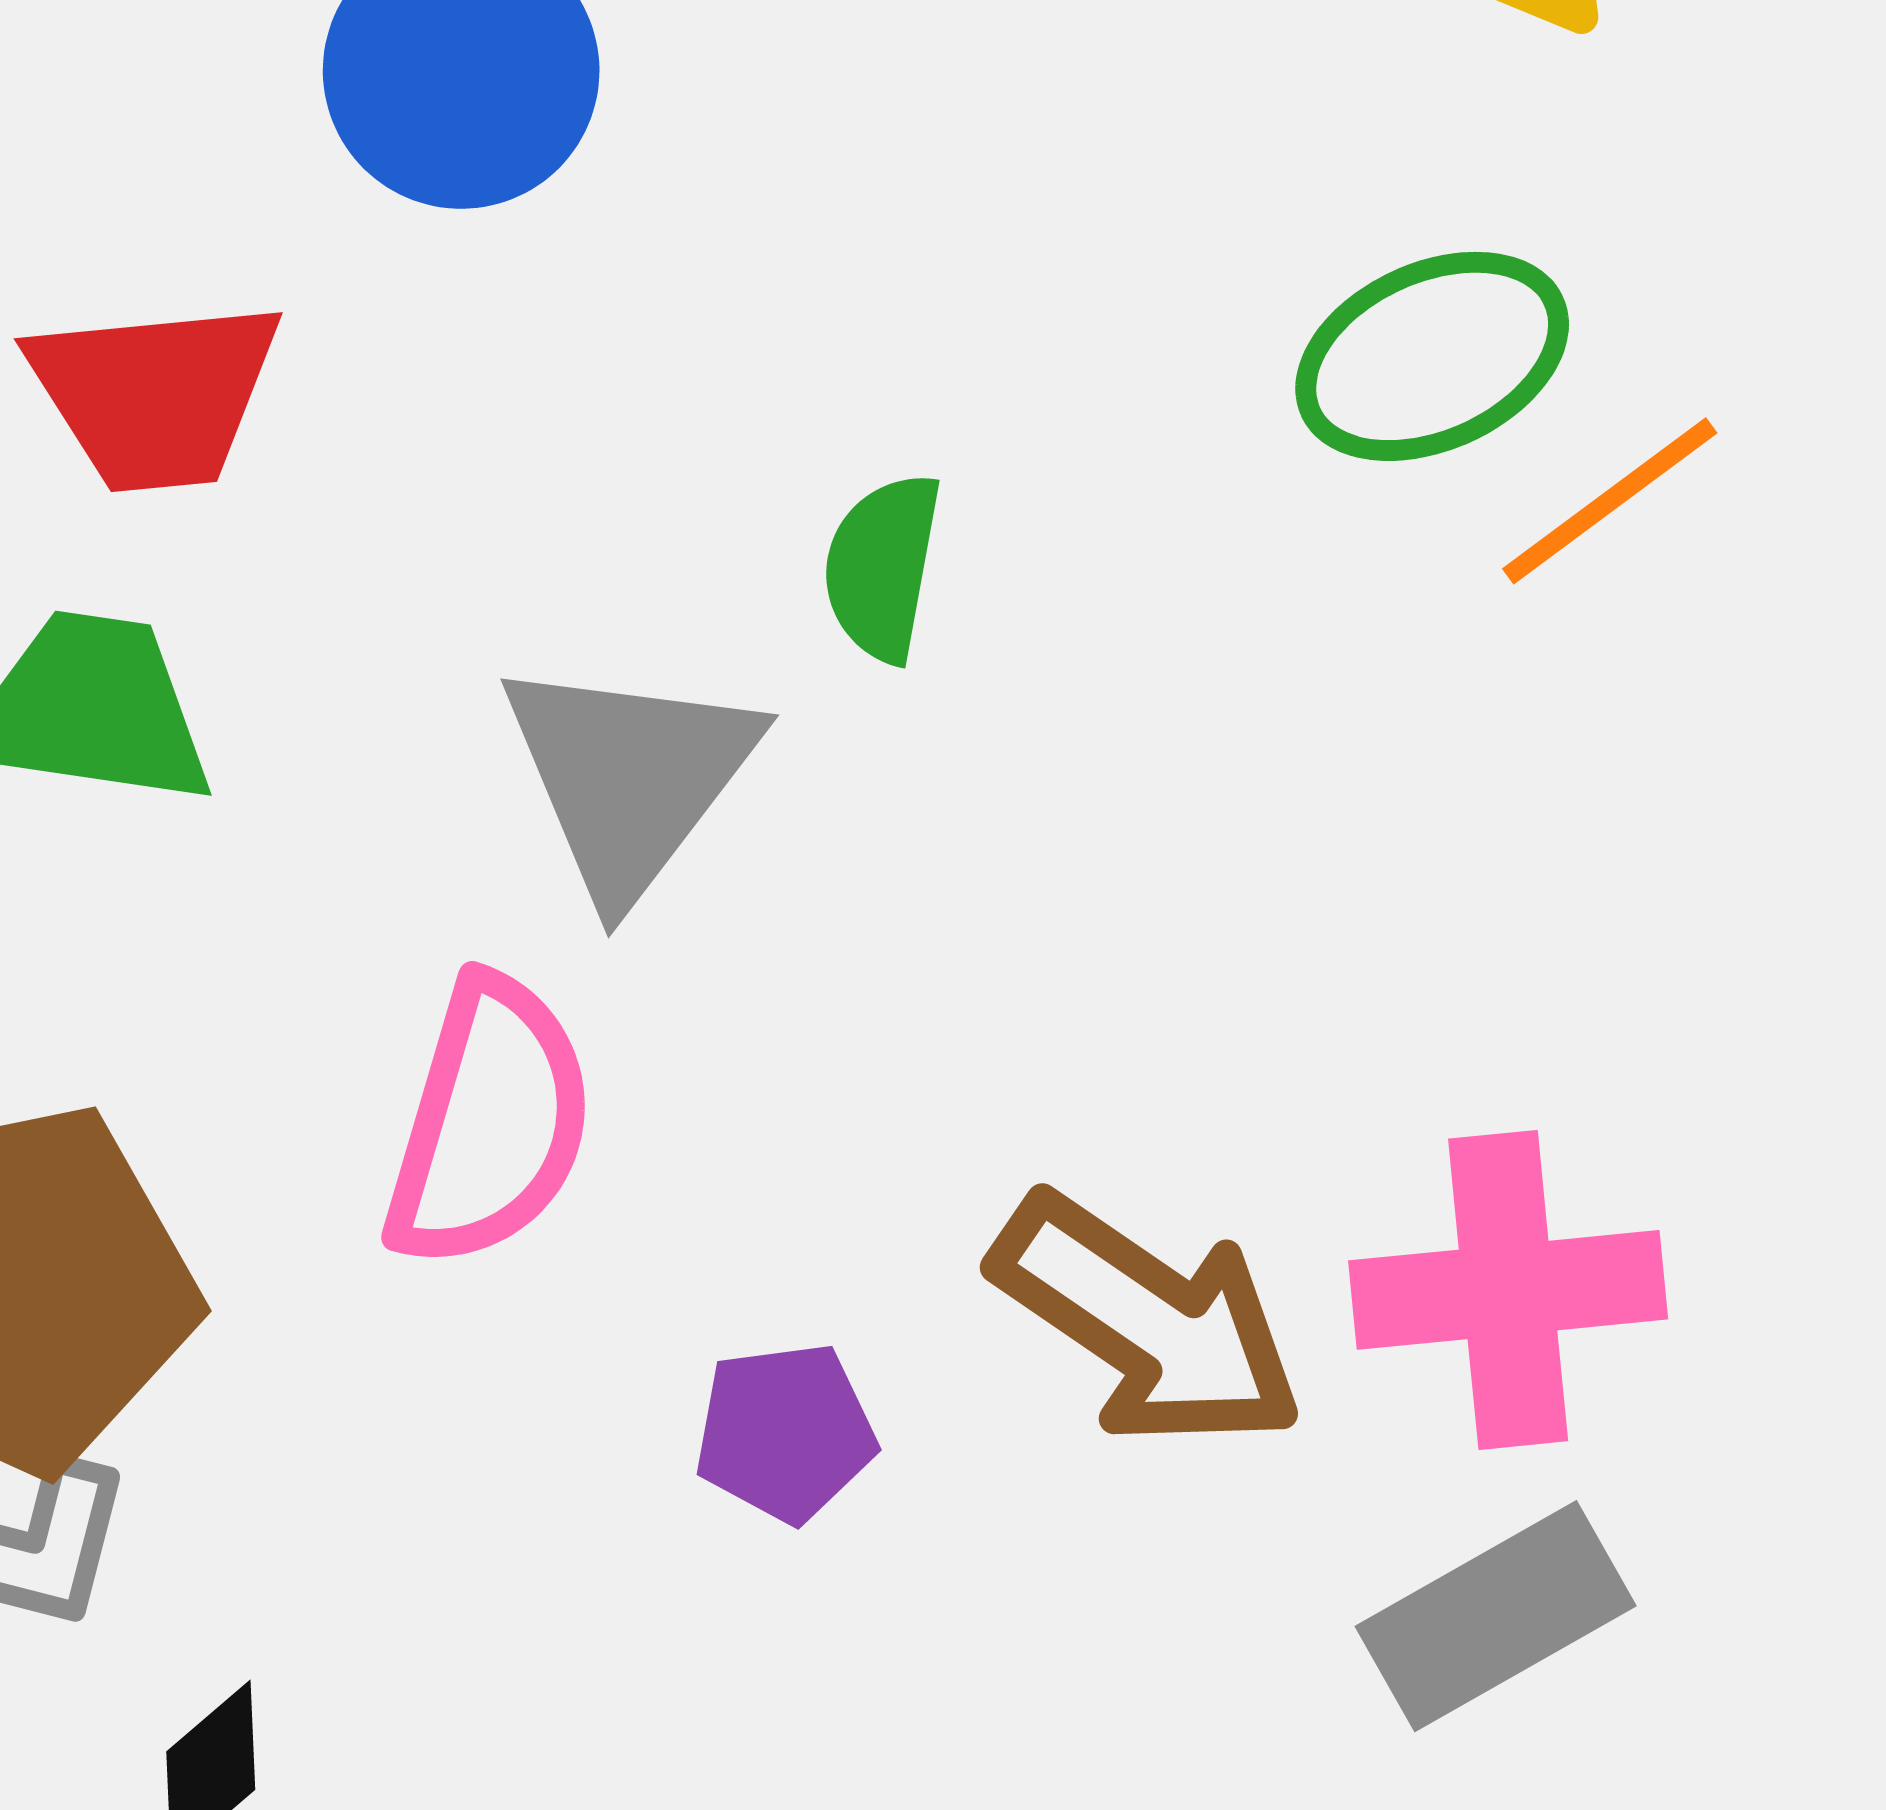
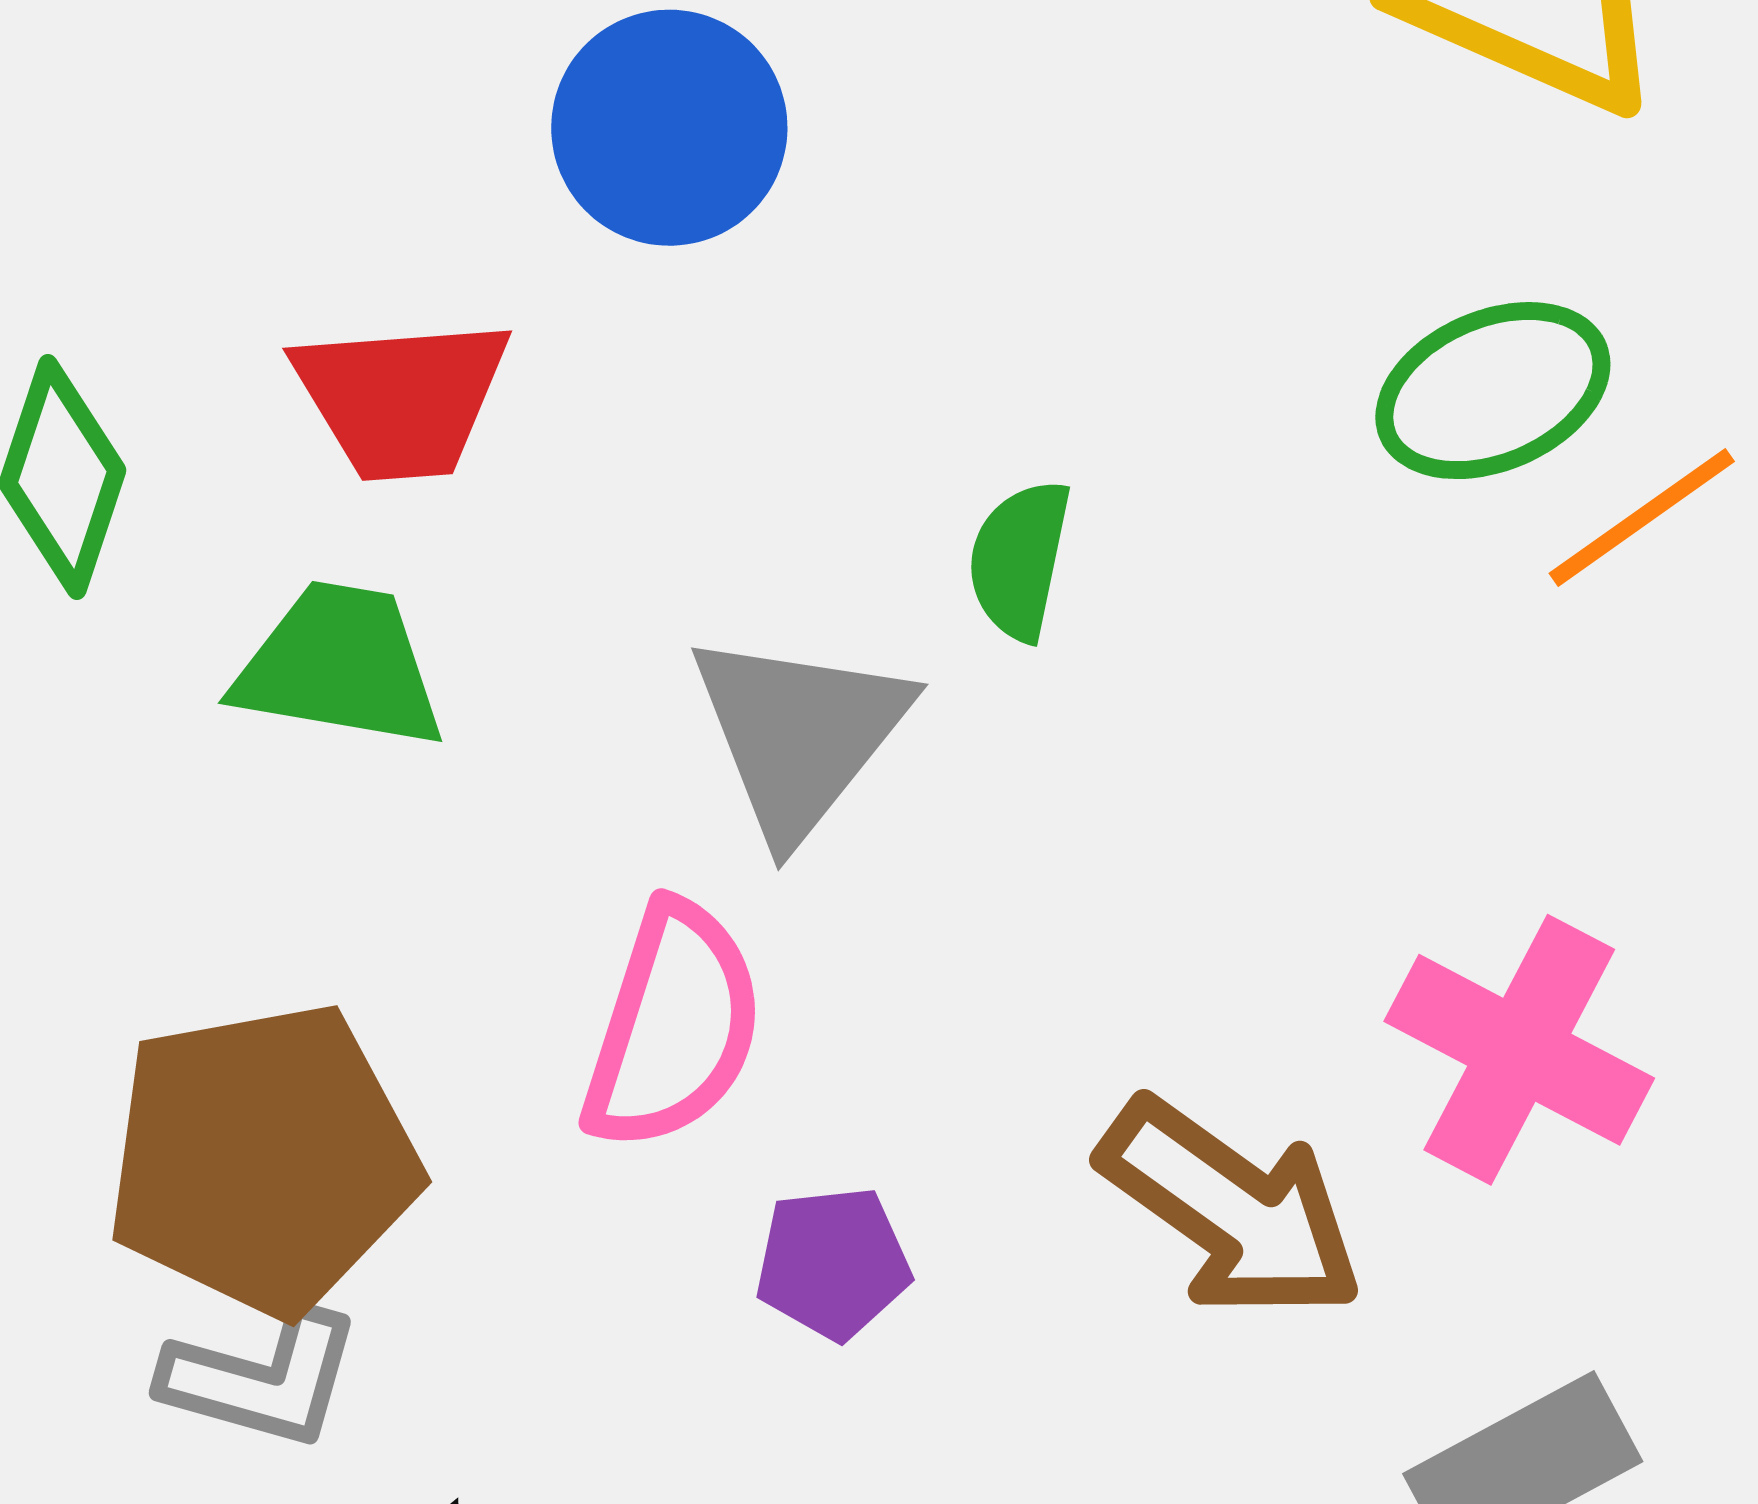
pink cross: (1508, 1290) -> (1519, 1050), moved, turned 32
purple pentagon: (785, 1432) -> (833, 1263), moved

